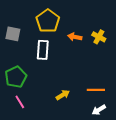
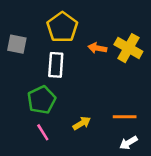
yellow cross: (99, 37) -> (128, 48), size x1.5
green pentagon: (16, 77) -> (42, 100), moved
pink line: (20, 102) -> (43, 132), moved

